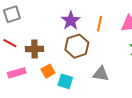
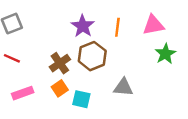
brown cross: (35, 49) -> (60, 63), moved, turned -30

